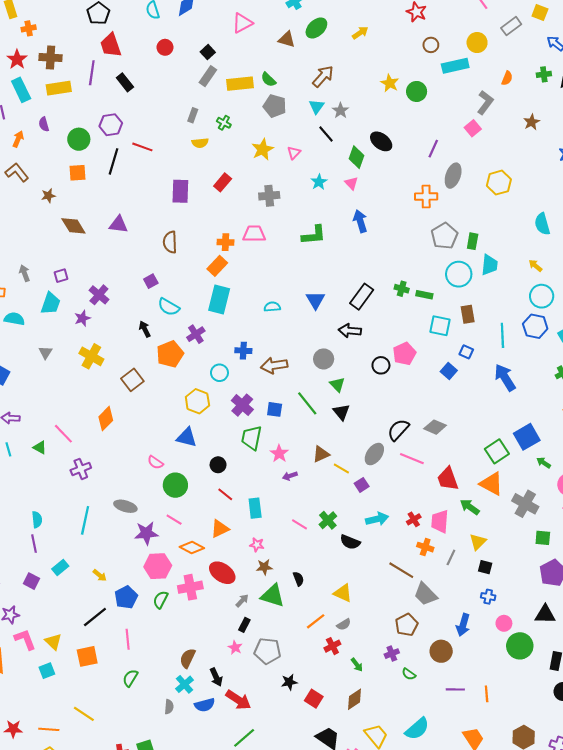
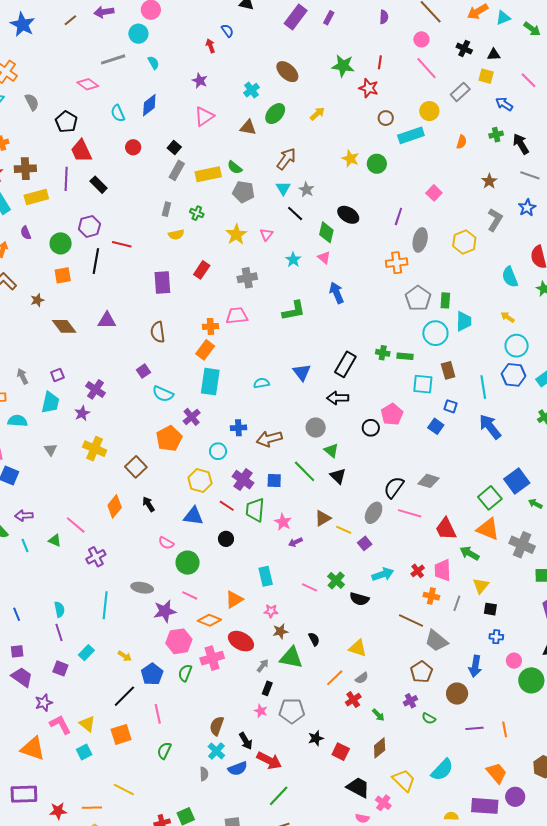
gray L-shape: (485, 102) -> (495, 220), moved
black arrow: (145, 329) -> (148, 504), moved
red line: (225, 494) -> (227, 506), moved

